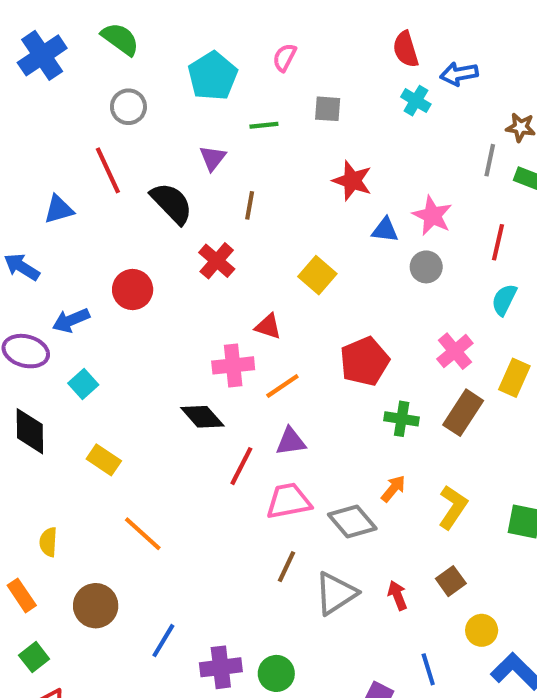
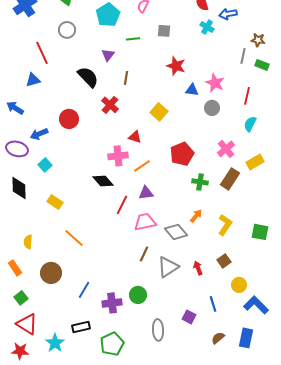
red line: (108, 170) -> (42, 53), moved
yellow rectangle: (514, 378) -> (255, 162), turned 36
green circle: (276, 673) -> (138, 295), moved

